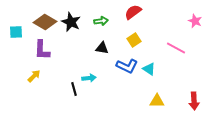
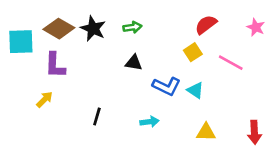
red semicircle: (133, 12) -> (206, 25), moved
cyan square: (16, 32) -> (21, 42), size x1.5
yellow square: (134, 40) -> (193, 52), moved
cyan arrow: (89, 78) -> (149, 122), moved
black line: (74, 89) -> (97, 116), turned 32

